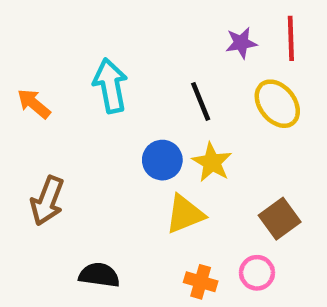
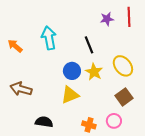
yellow ellipse: (277, 104) -> (123, 66), moved
brown arrow: (47, 201) -> (21, 89), turned 85
yellow triangle: (185, 214) -> (70, 95), moved

